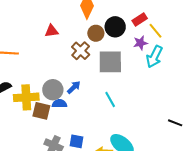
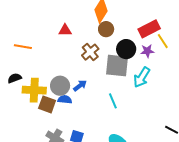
red rectangle: (140, 19) -> (149, 29), size x1.5
black circle: (115, 27) -> (126, 49), moved
brown circle: (96, 33) -> (106, 29), moved
cyan arrow: (154, 57) -> (142, 77), moved

